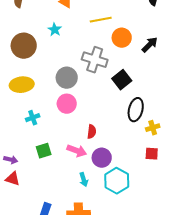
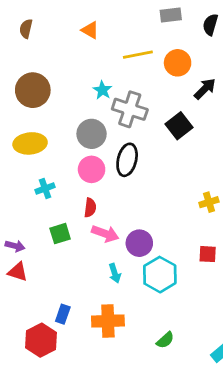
cyan star: (55, 30) -> (102, 90), moved
orange circle: (122, 38) -> (178, 63), moved
black square: (122, 80) -> (179, 126), moved
black ellipse: (136, 110) -> (127, 160), moved
red semicircle: (92, 132) -> (90, 208), moved
red square: (152, 154) -> (208, 254), moved

